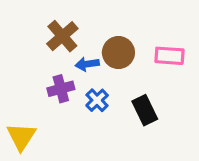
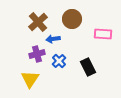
brown circle: (118, 53) -> (72, 19), moved
yellow triangle: (21, 136) -> (30, 79), moved

